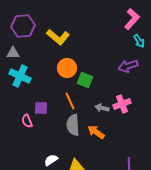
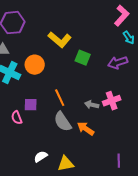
yellow L-shape: (58, 37) -> (60, 40), moved
orange circle: (67, 68) -> (35, 65), moved
green square: (85, 80) -> (83, 58), moved
gray semicircle: (73, 125) -> (63, 122), turned -30

